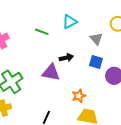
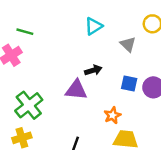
green line: (42, 32) -> (25, 32), moved
blue square: (96, 62) -> (129, 83), moved

